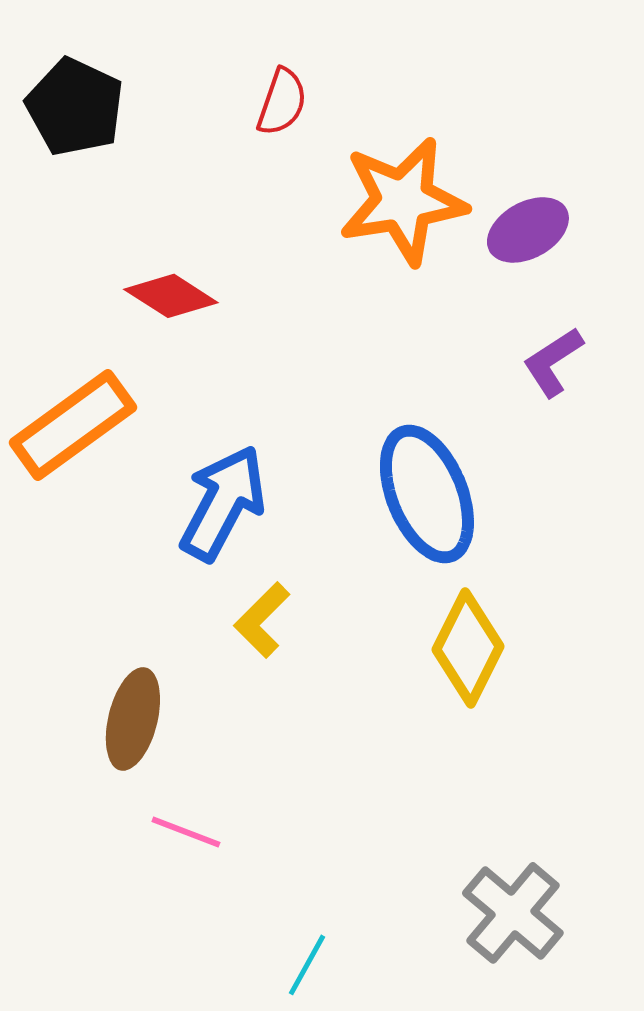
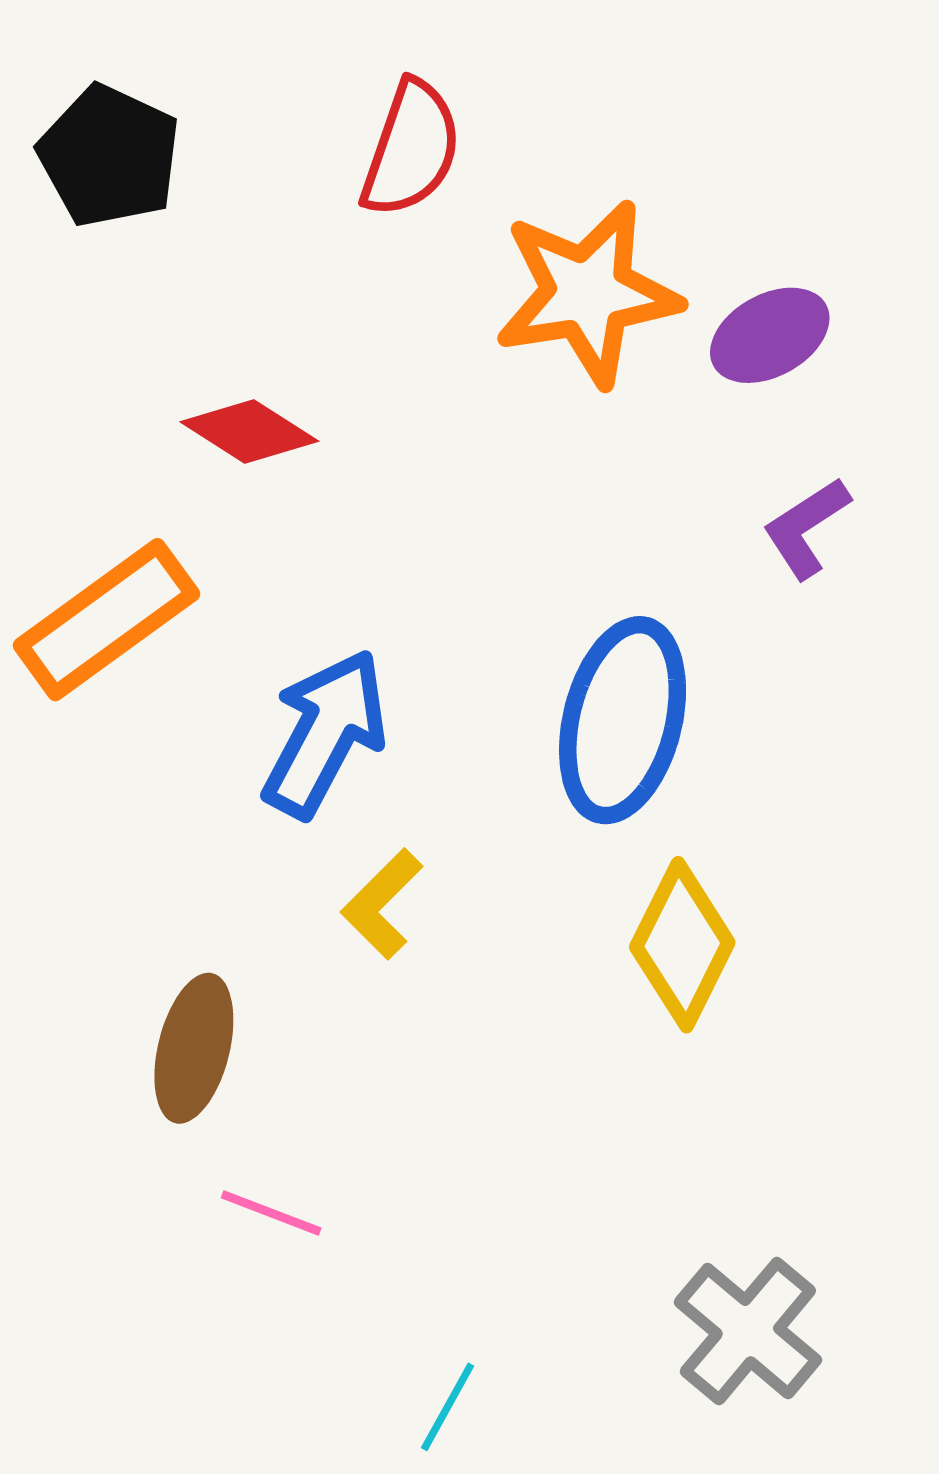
red semicircle: (282, 102) -> (411, 149), size x1.4
blue ellipse: (427, 494) -> (623, 720), turned 36

